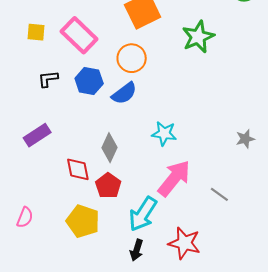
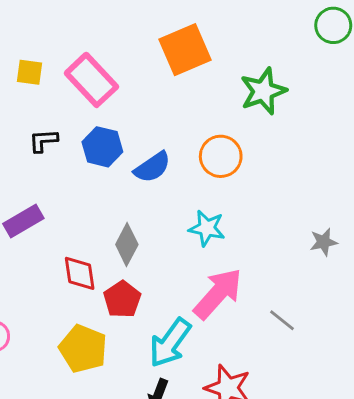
orange circle: (132, 58) -> (221, 156), moved

